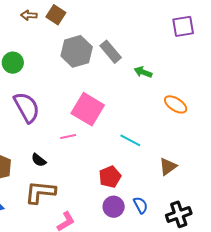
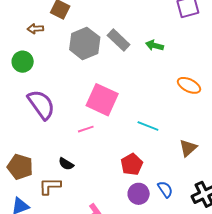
brown arrow: (29, 15) -> (35, 29), moved
green arrow: (143, 72) -> (155, 45), moved
black semicircle: (39, 160) -> (66, 164), moved
brown L-shape: (40, 192) -> (50, 186), moved, size x0.7

